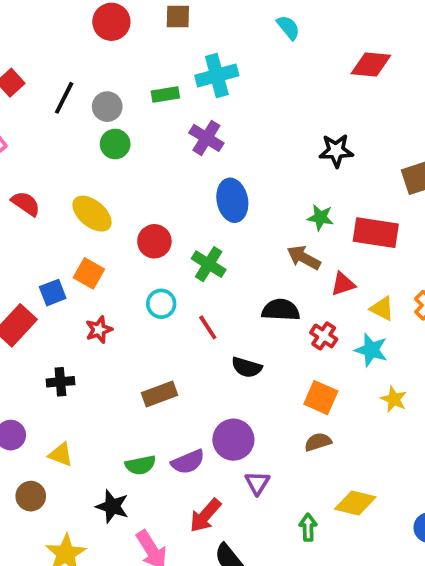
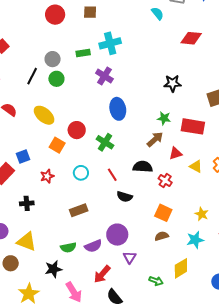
cyan semicircle: (288, 27) -> (157, 13), moved
black line: (64, 98) -> (32, 76), moved
brown arrow: (304, 258) -> (155, 139), turned 108
orange square: (89, 273) -> (57, 145), moved
cyan circle: (161, 304) -> (81, 173), moved
red line: (208, 327) -> (112, 175), moved
cyan star: (371, 350) -> (195, 240), moved, turned -30
yellow triangle: (61, 455) -> (27, 242), size x1.5
yellow diamond: (355, 503) -> (181, 268), turned -45
black star: (112, 506) -> (53, 269), turned -30
green arrow: (308, 527) -> (156, 281), turned 112

